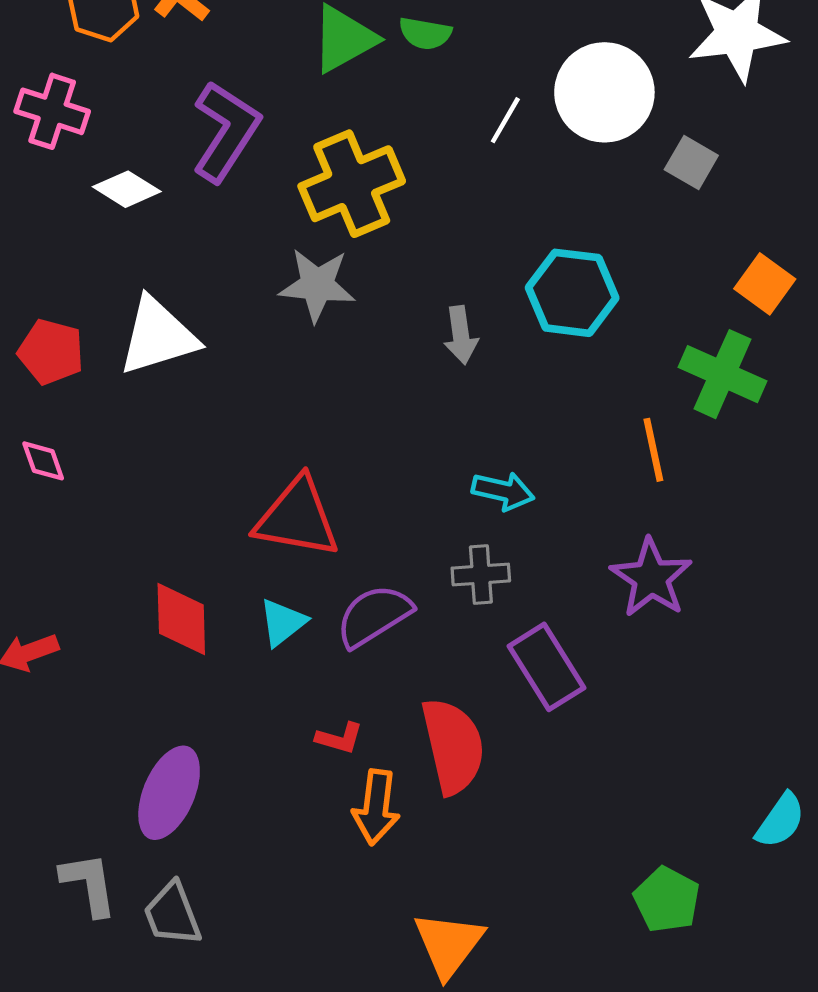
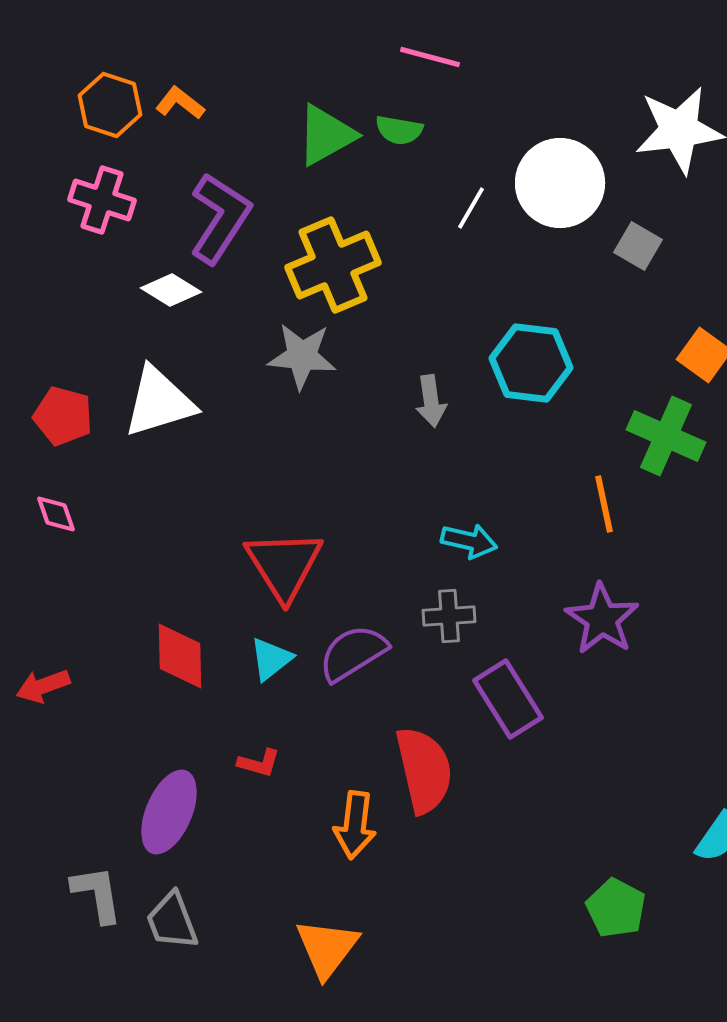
pink cross: (52, 111) -> (102, 200), moved
white diamond: (127, 189) -> (171, 290), moved
red triangle: (297, 518) -> (284, 565), turned 48
red L-shape: (339, 738) -> (259, 763), moved
orange triangle: (449, 944) -> (327, 948), moved

